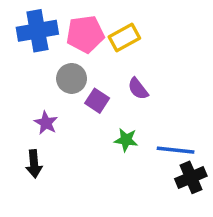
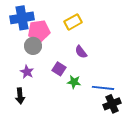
pink pentagon: (85, 34) -> (39, 31), moved
gray circle: (72, 78) -> (33, 46), moved
purple square: (97, 101) -> (59, 69), moved

